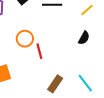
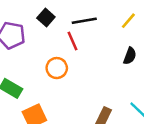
red line: (39, 51) -> (73, 41), moved

